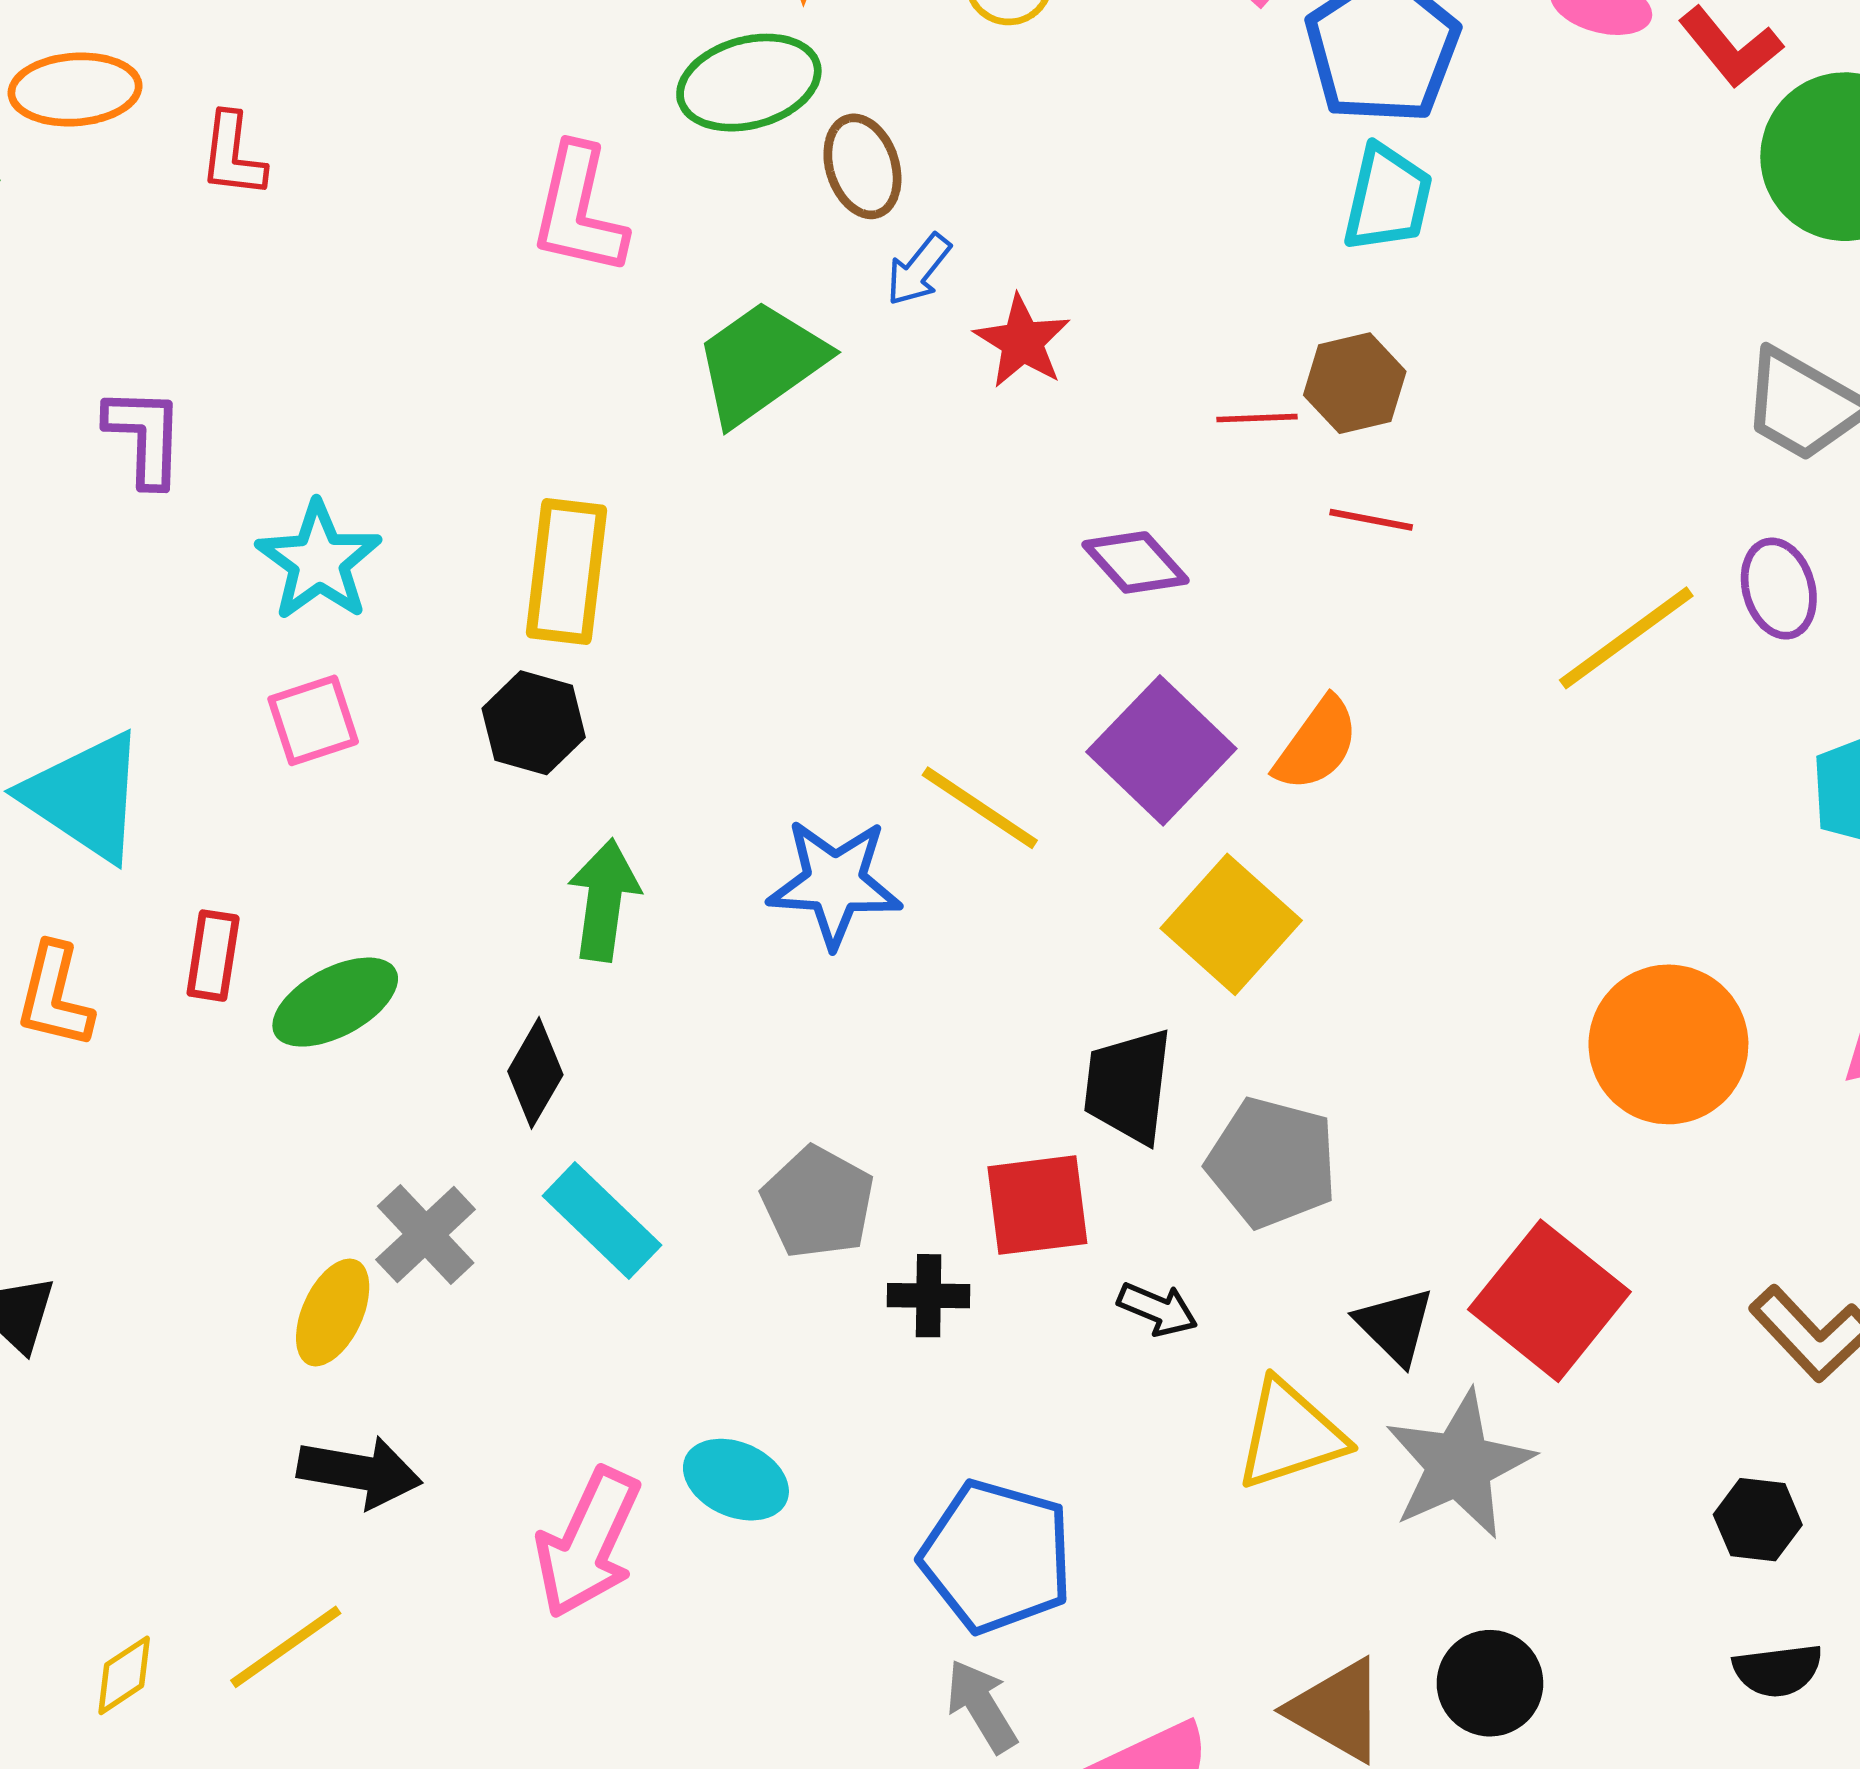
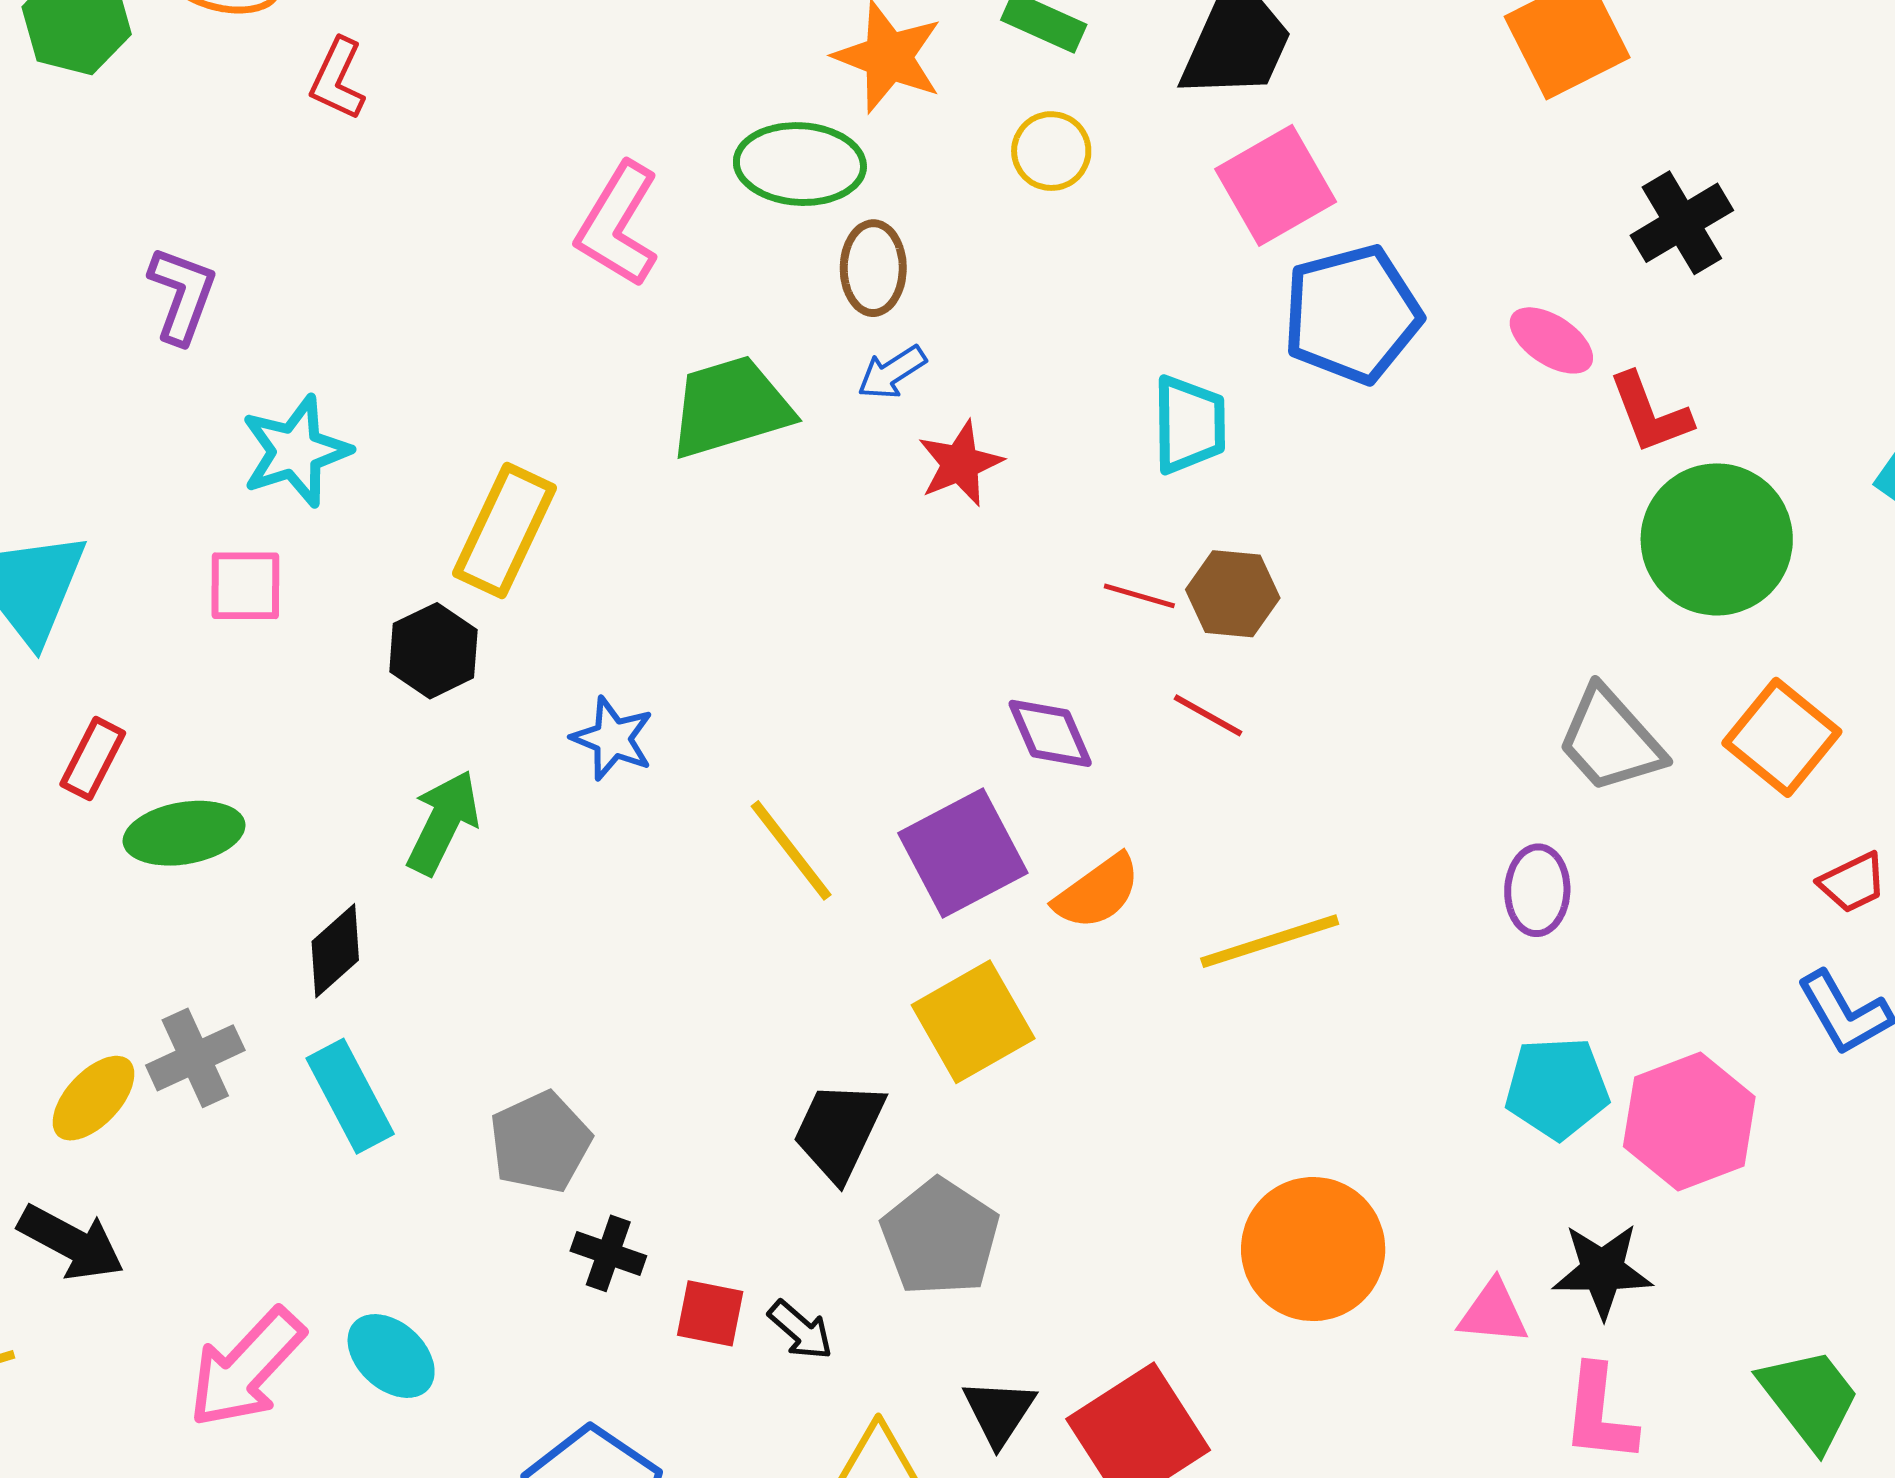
cyan trapezoid: (1388, 198) -> (1189, 425), moved, turned -32
purple diamond: (1136, 562) -> (1050, 733), moved
yellow line: (1626, 638) -> (1270, 941), moved
blue star: (835, 883) -> (613, 738), moved, size x0.7
red square: (1037, 1205) -> (710, 1313), moved, size x0.7

